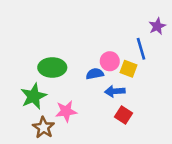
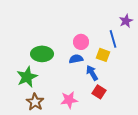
pink circle: (110, 61) -> (81, 42), moved
blue arrow: (115, 91) -> (92, 73), turned 63
pink star: (66, 111) -> (69, 100), moved

